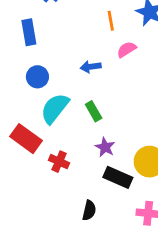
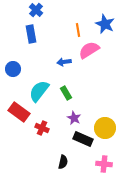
blue rectangle: (29, 32) -> (31, 34), moved
pink semicircle: (127, 49) -> (89, 50), size x1.5
blue circle: (37, 77) -> (13, 69), moved

